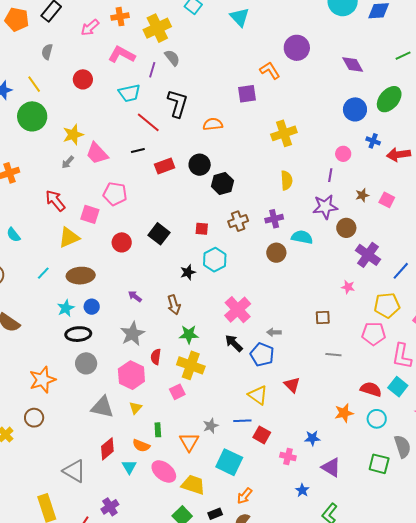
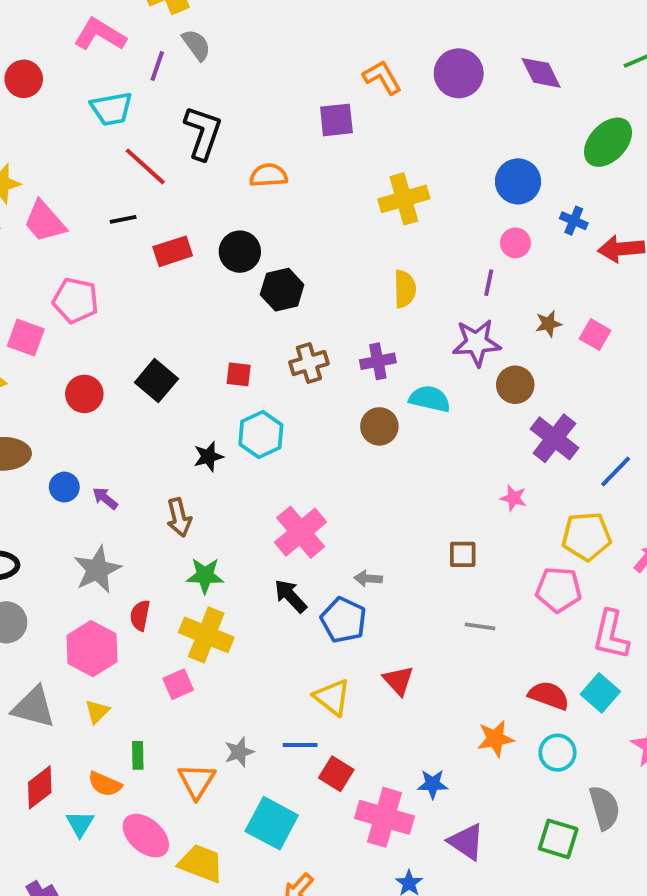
purple circle: (297, 48) -> (459, 73), moved
blue circle: (355, 109) -> (518, 181), moved
blue circle: (92, 307) -> (64, 487), moved
pink cross: (288, 457) -> (385, 817), size x1.8

